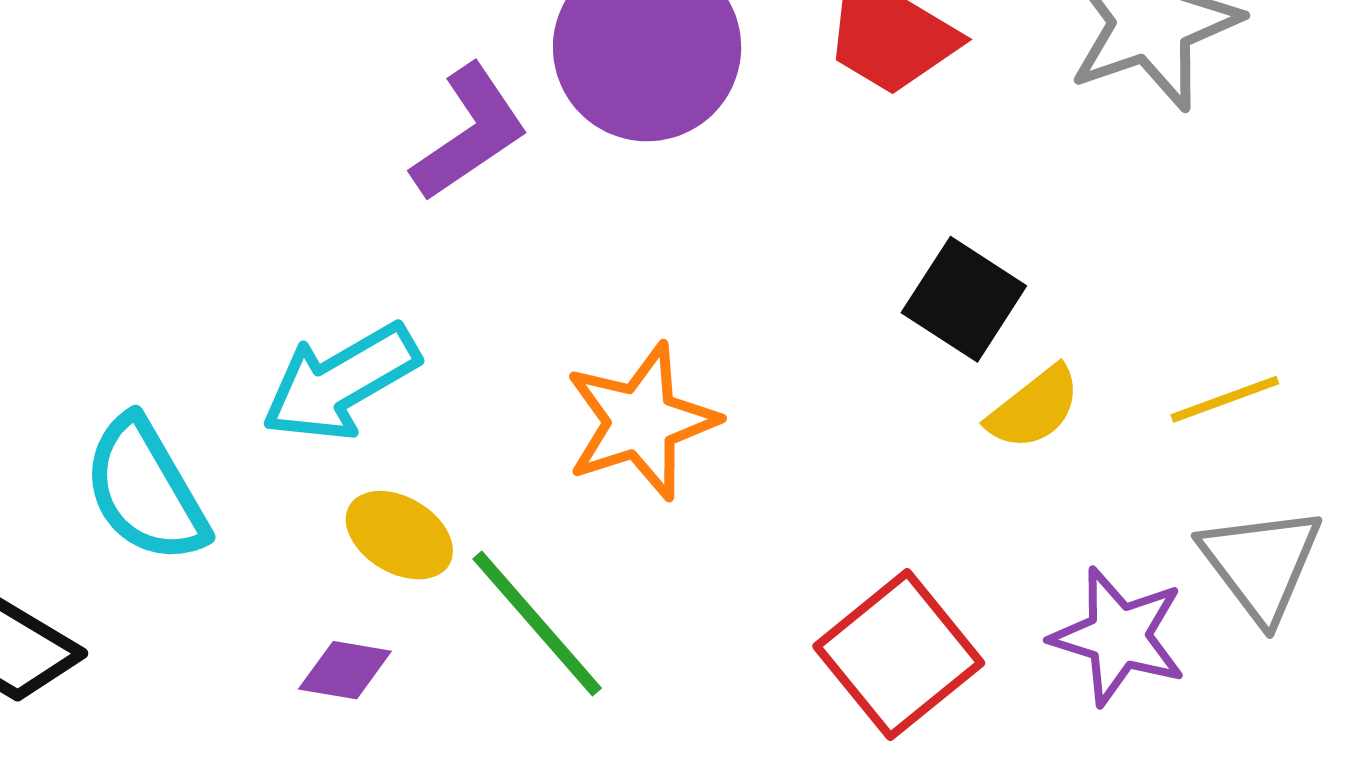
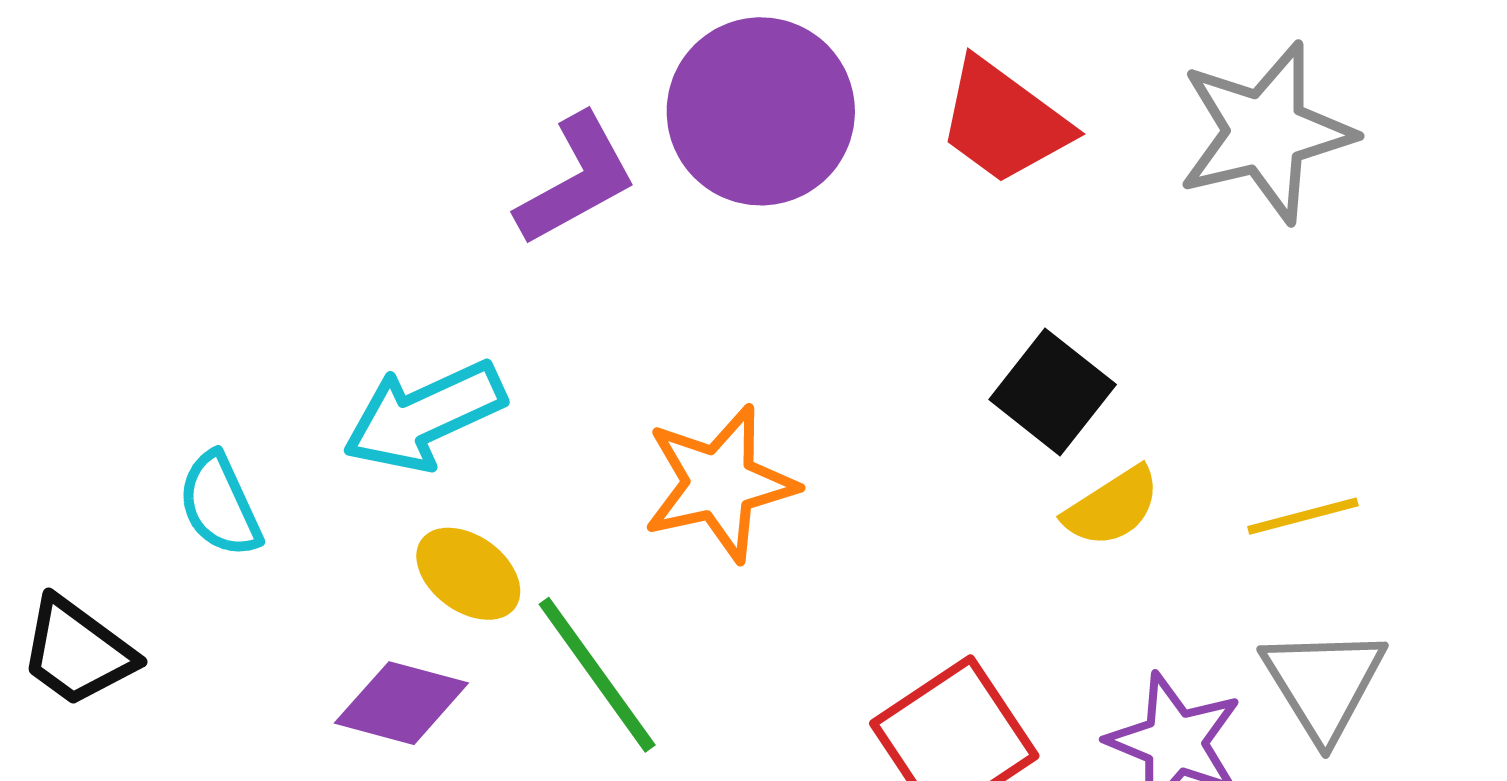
cyan semicircle: (145, 490) -> (220, 505), size x0.7
purple diamond: (345, 670) -> (401, 703), size x1.4

